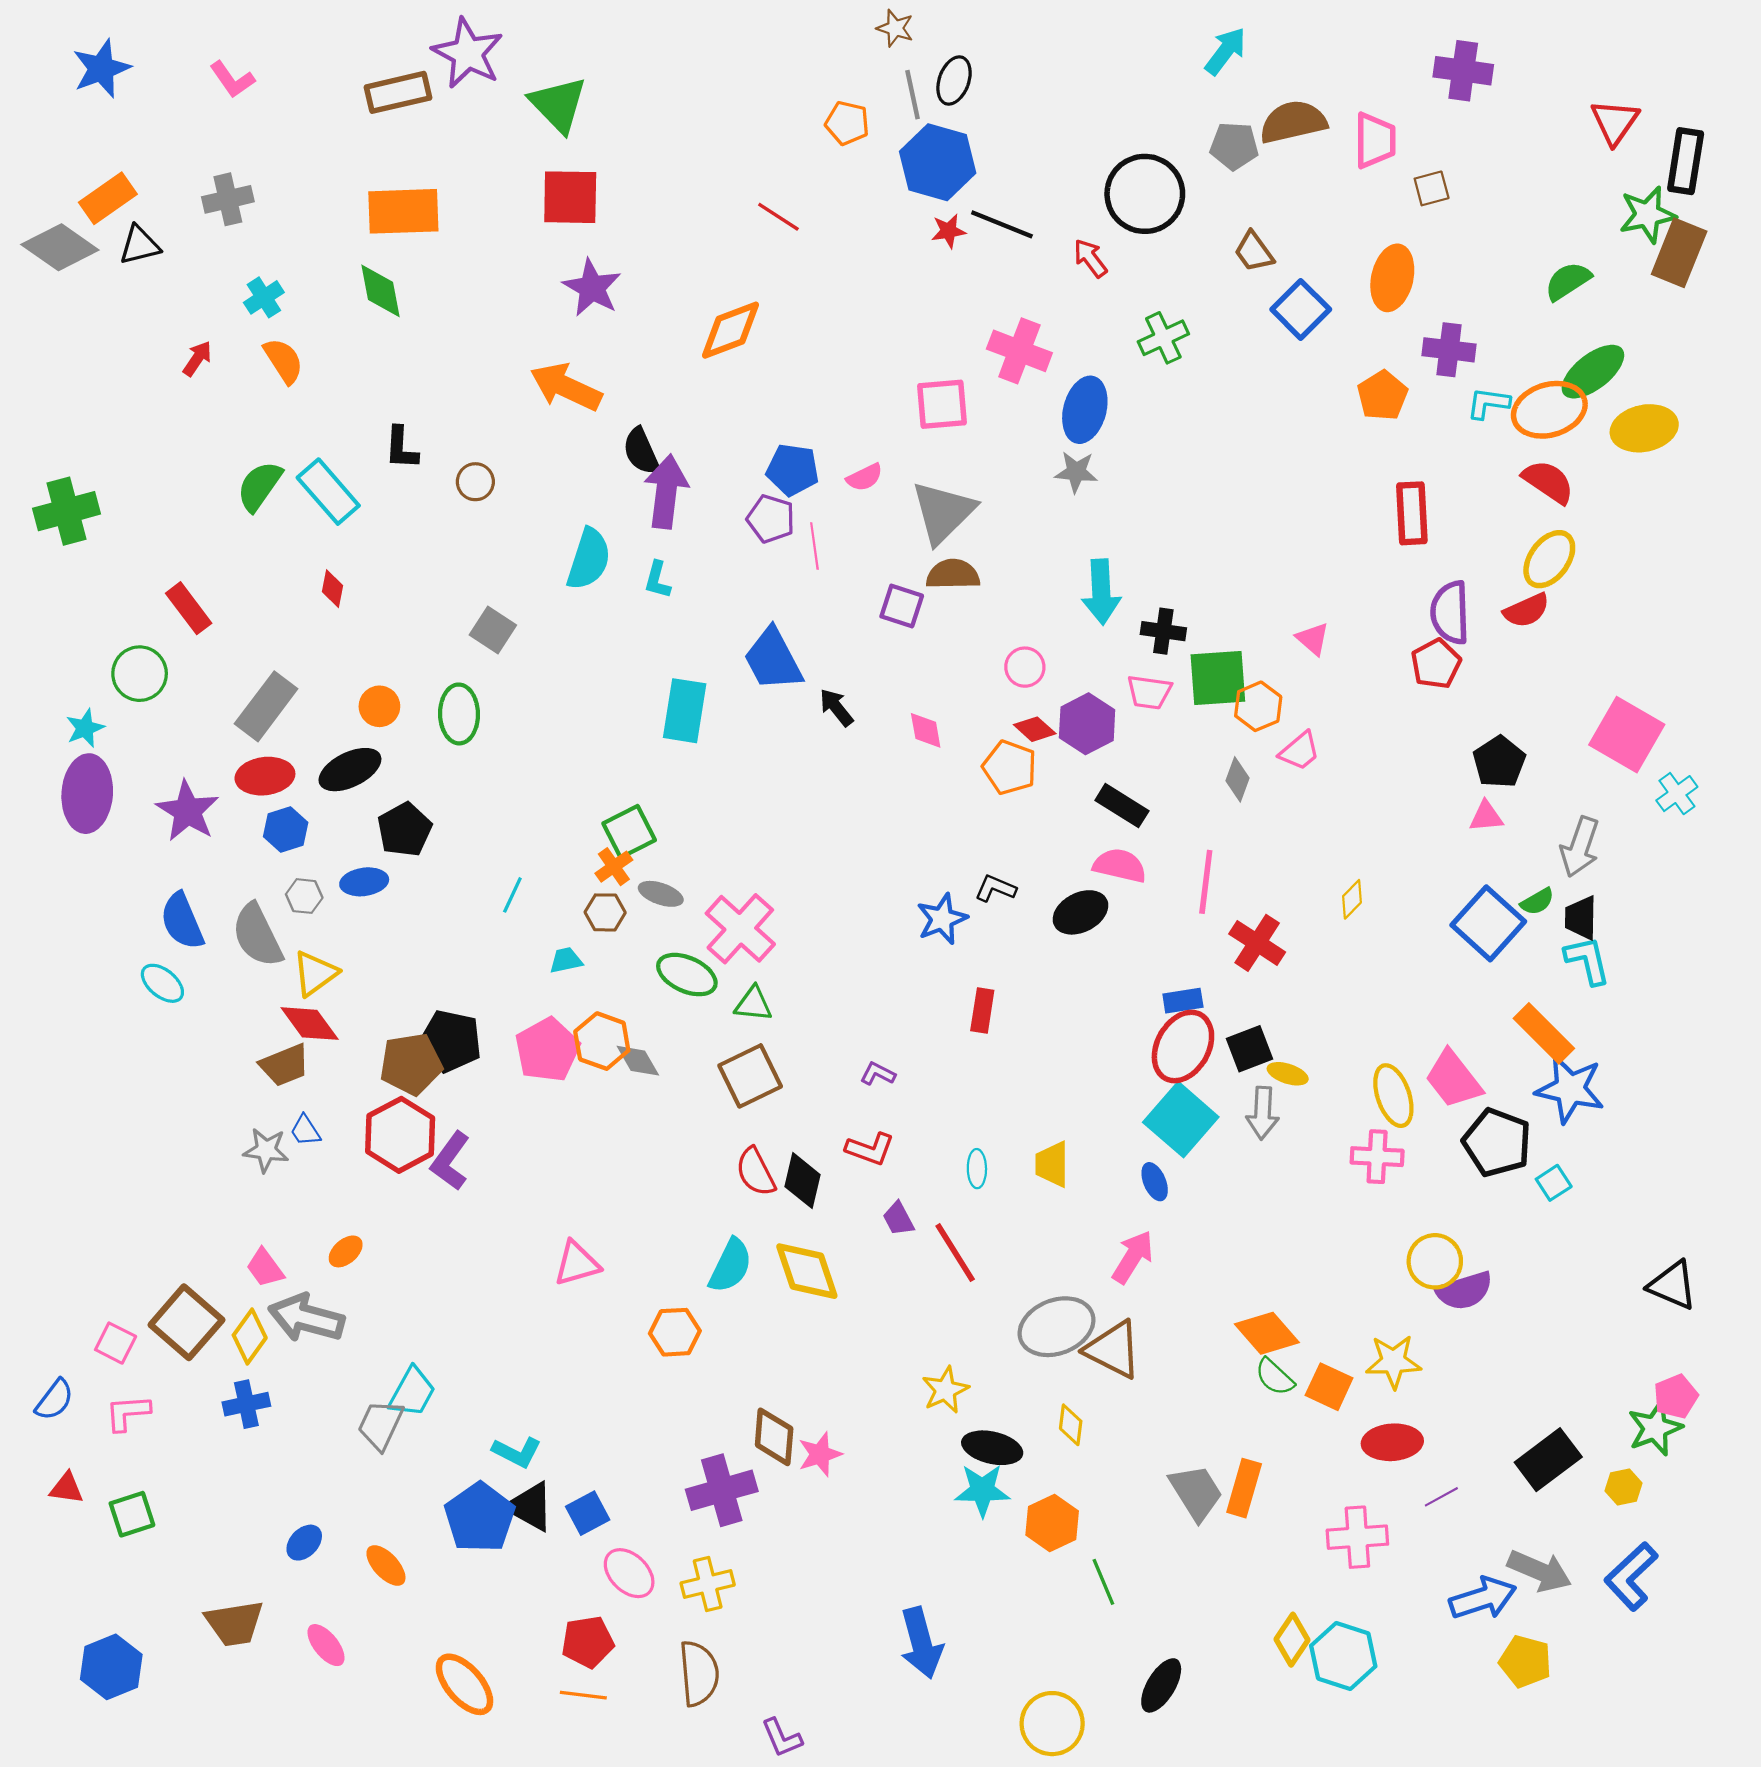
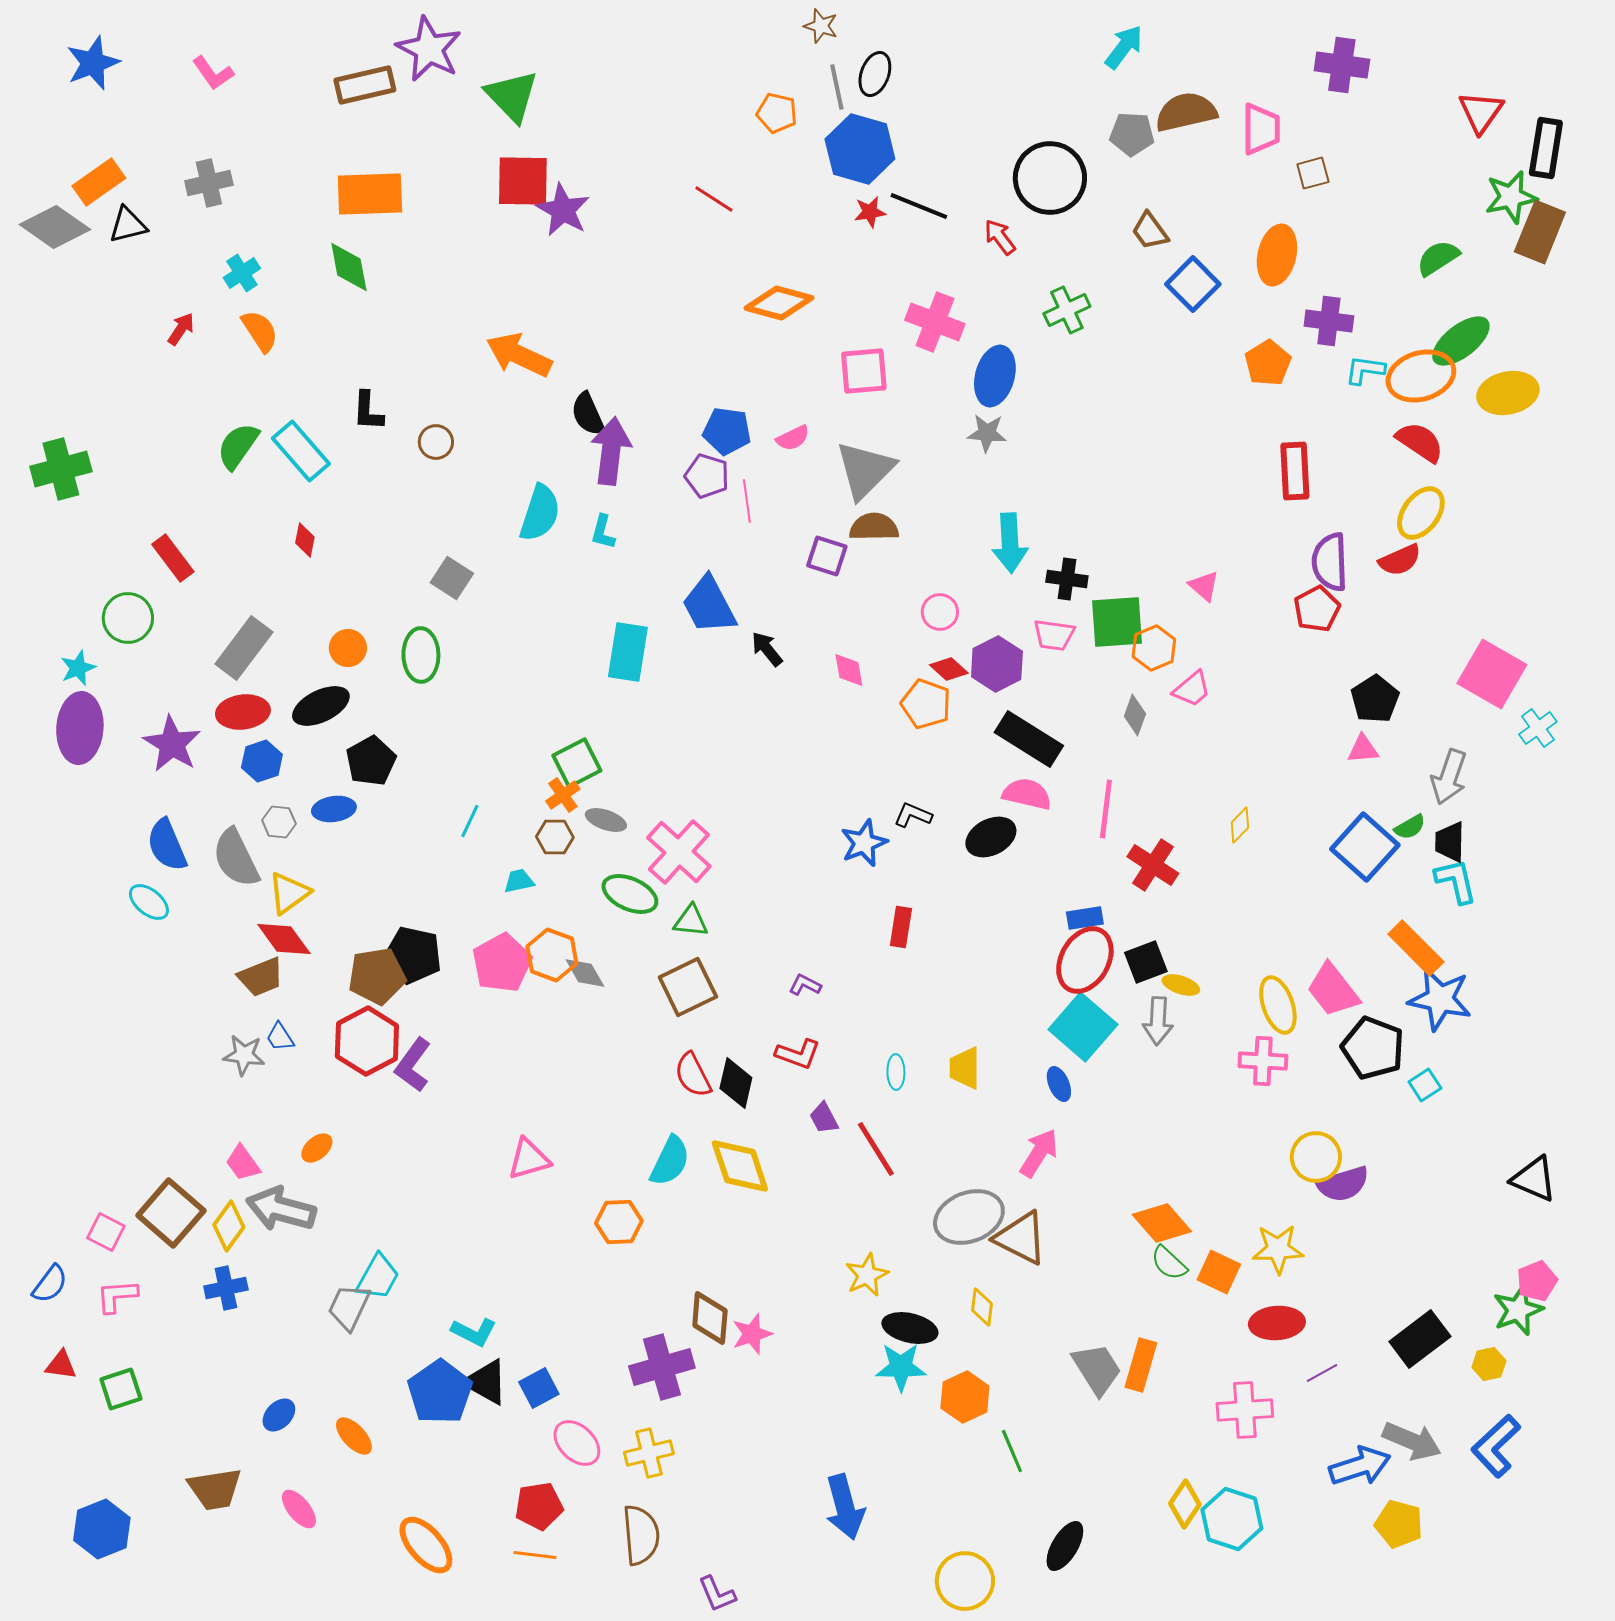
purple star: (592, 288) -> (563, 210), moved
orange diamond: (730, 330) -> (779, 303), moved, turned 36
black rectangle: (1122, 806) -> (1029, 739), size x1.4

